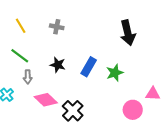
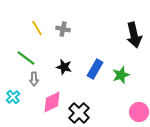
yellow line: (21, 26) -> (37, 28), moved
pink diamond: (46, 100) -> (52, 102), turned -70

